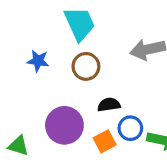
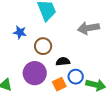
brown circle: (86, 66) -> (43, 46), moved

